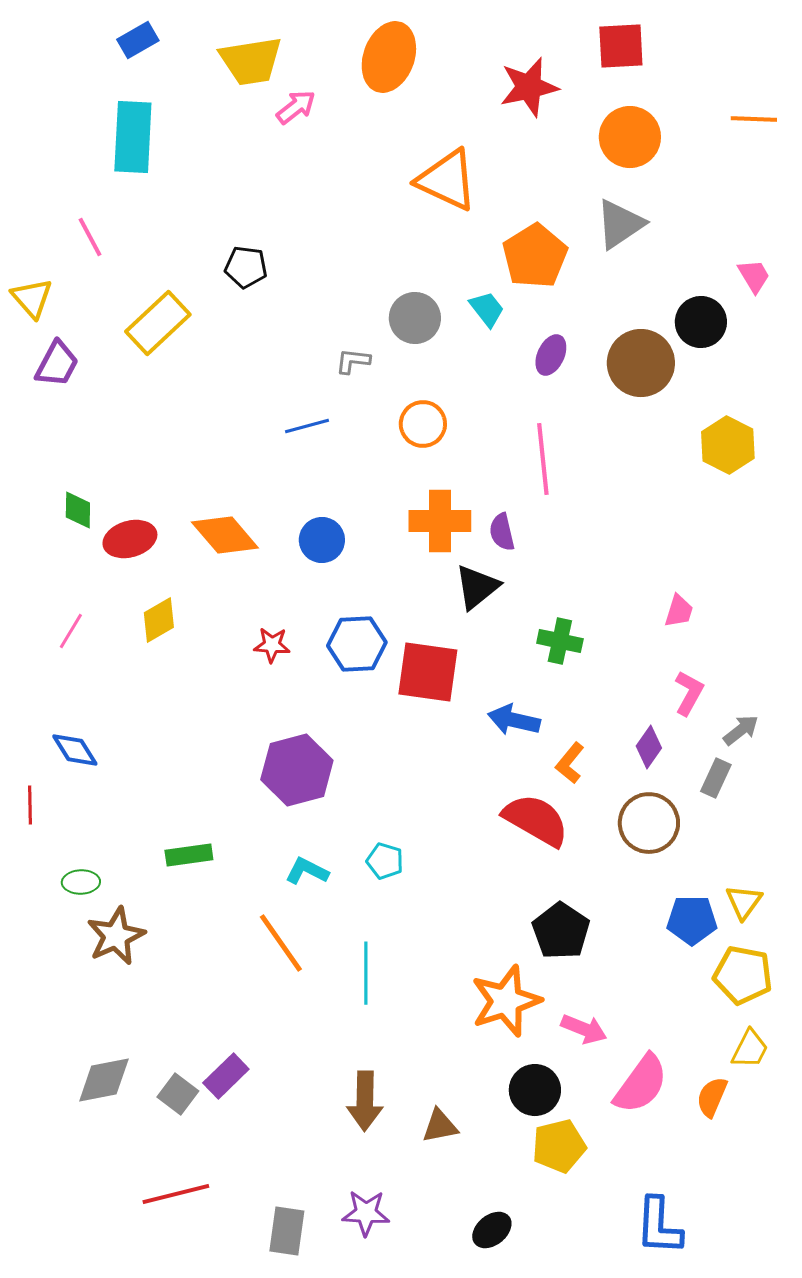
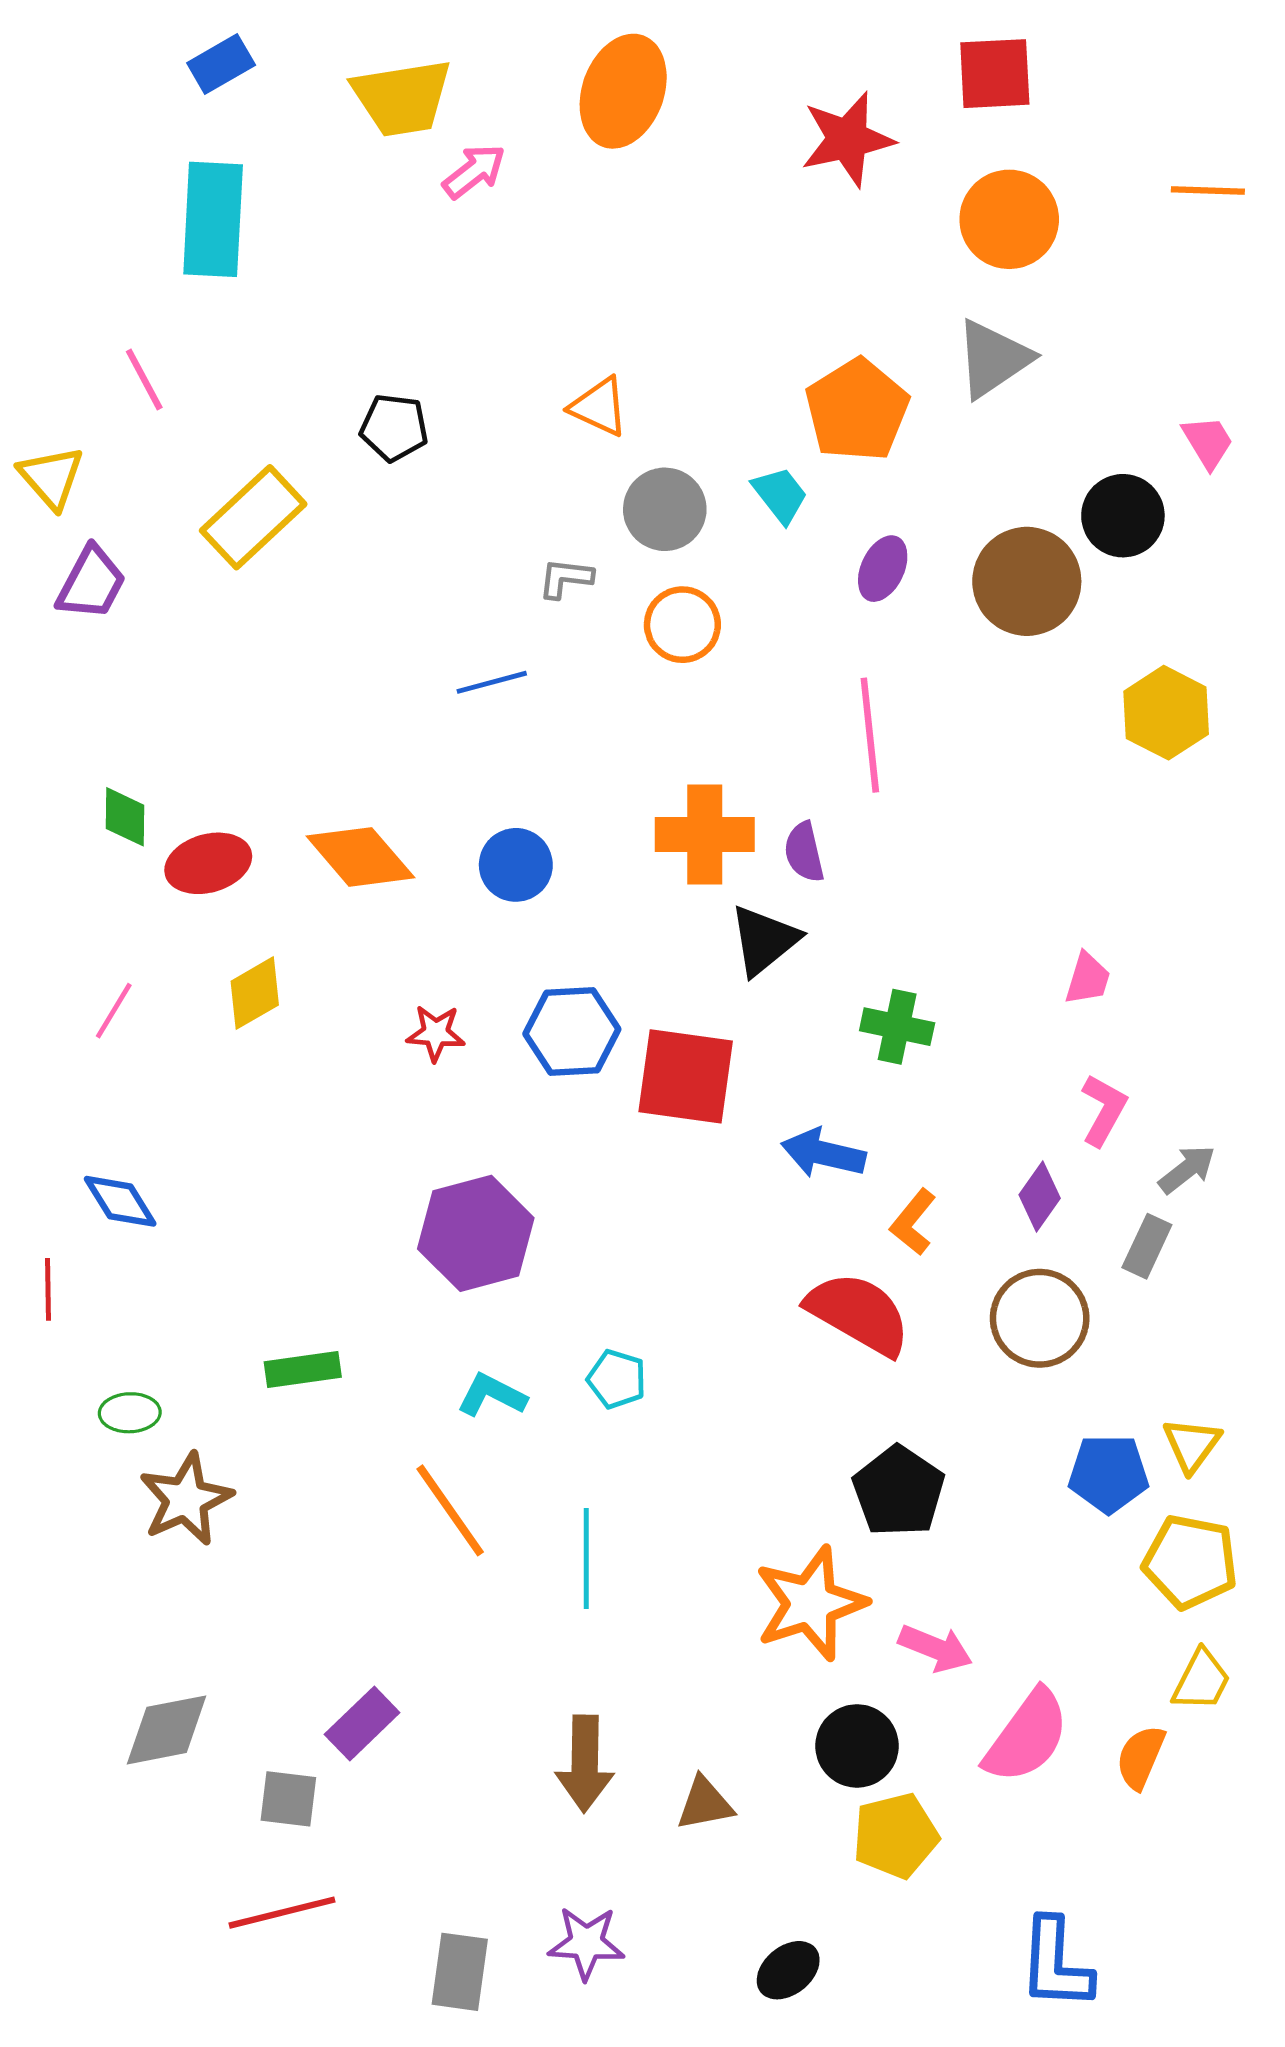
orange triangle: (447, 180) -> (599, 407), moved, size x0.6
orange circle: (423, 424) -> (682, 625), moved
gray square: (178, 1094) -> (288, 1799), moved, turned -30

